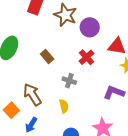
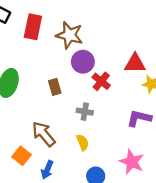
purple circle: (90, 27) -> (83, 62), moved
brown rectangle: (47, 57) -> (55, 87), turned 32

